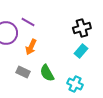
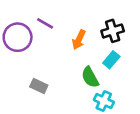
orange arrow: (31, 47) -> (79, 40), moved
green semicircle: (47, 73) -> (90, 77), moved

